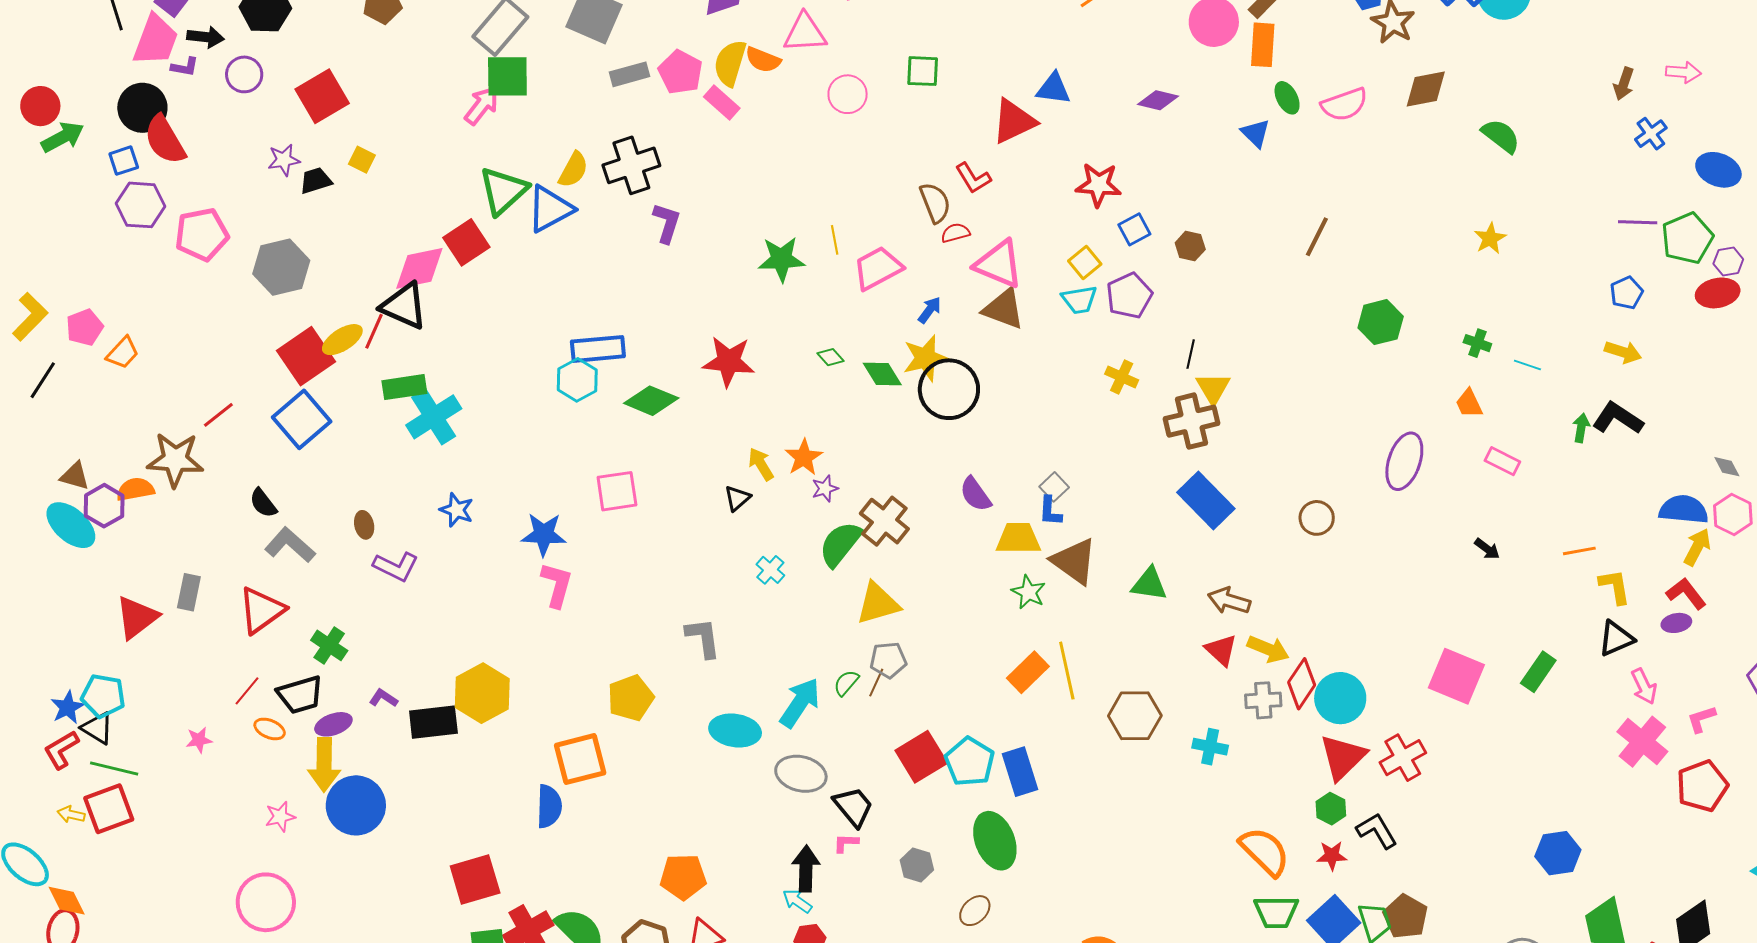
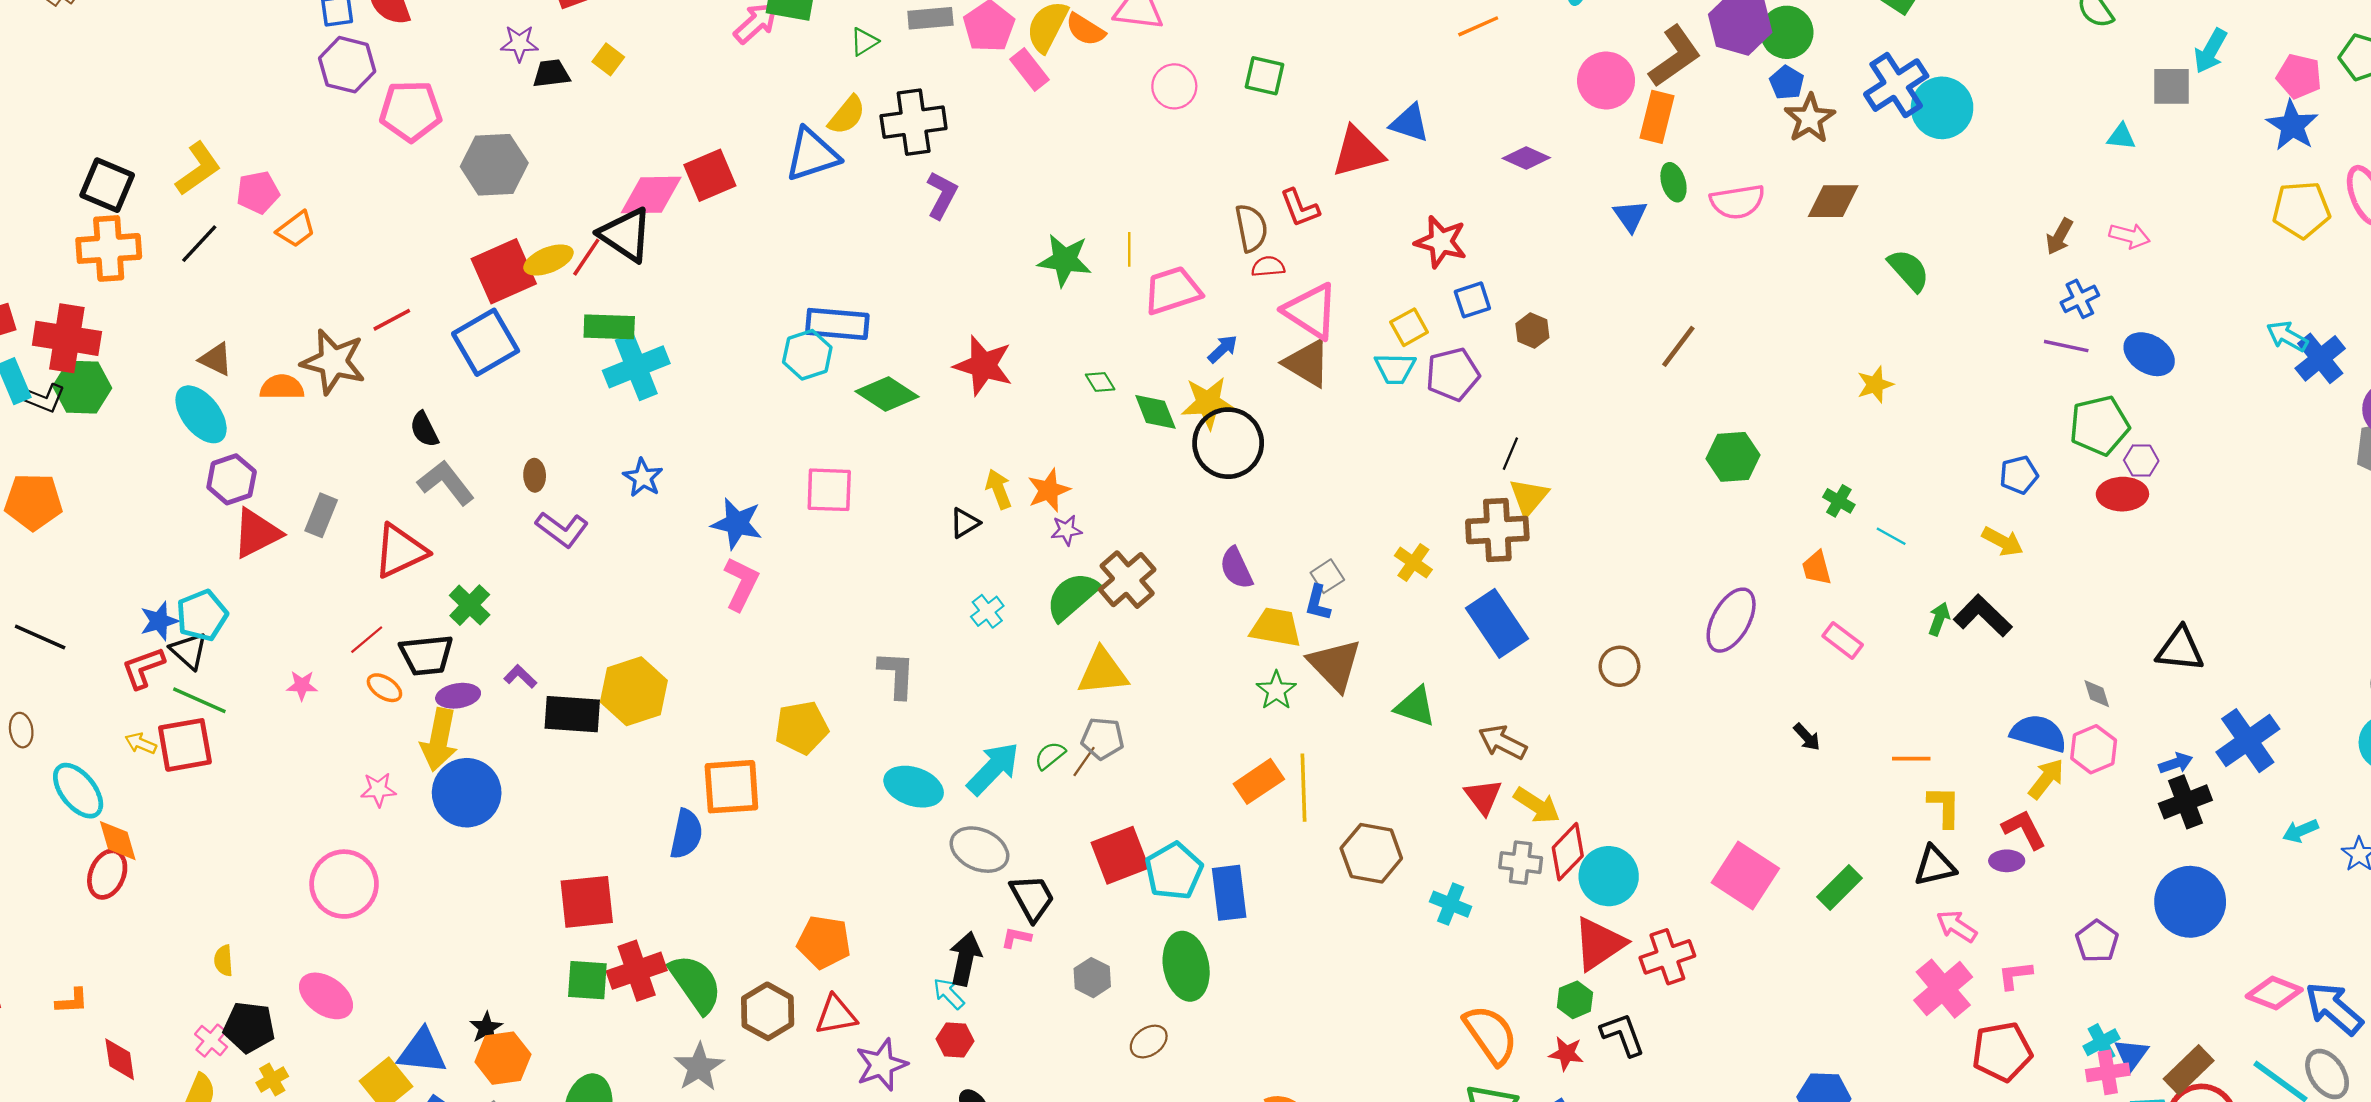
green triangle: (503, 191) -> (864, 42), moved, size x0.5
purple line: (1638, 222) -> (2066, 346), moved
yellow cross: (1122, 377) -> (1413, 563), moved
purple hexagon: (104, 506) -> (232, 479), moved
pink arrow: (1644, 686) -> (1957, 926), turned 138
cyan pentagon: (103, 696) -> (202, 615), turned 30

